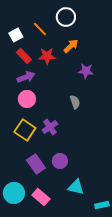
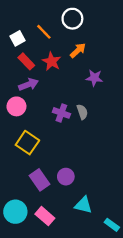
red star: (47, 56) -> (52, 61), turned 30
pink circle: (27, 99) -> (16, 106), moved
purple cross: (50, 127) -> (61, 113), moved, turned -35
cyan rectangle: (102, 205) -> (112, 225), turned 48

